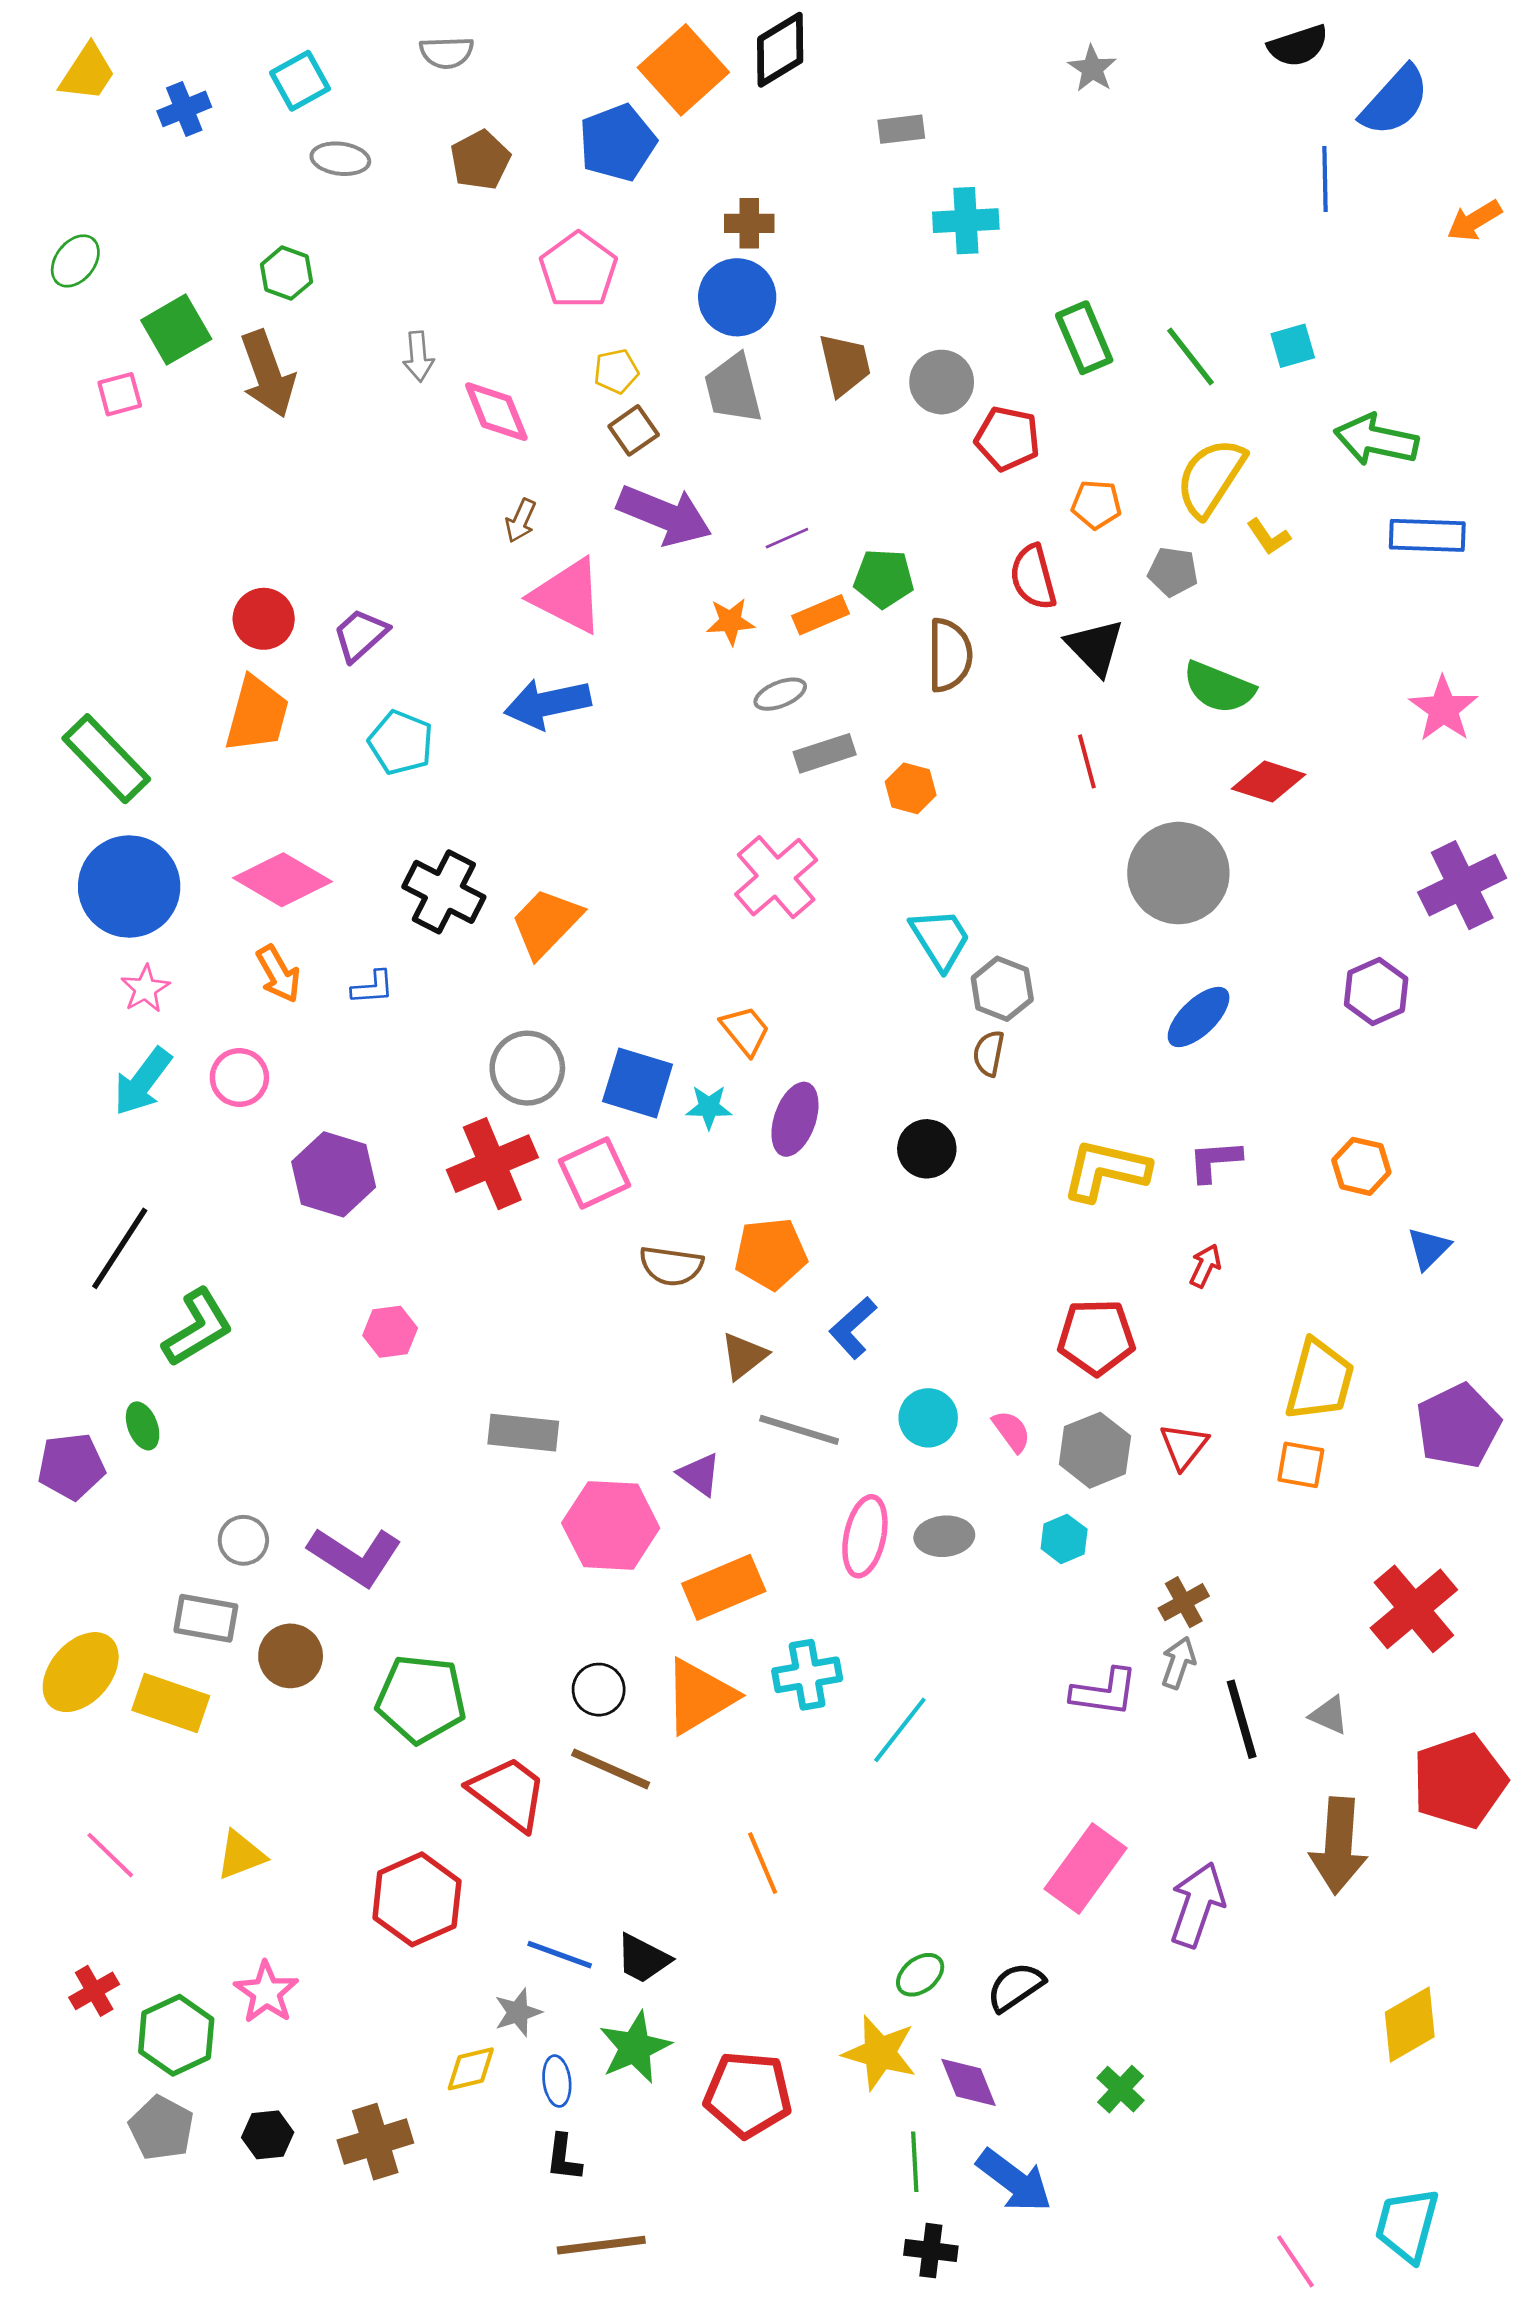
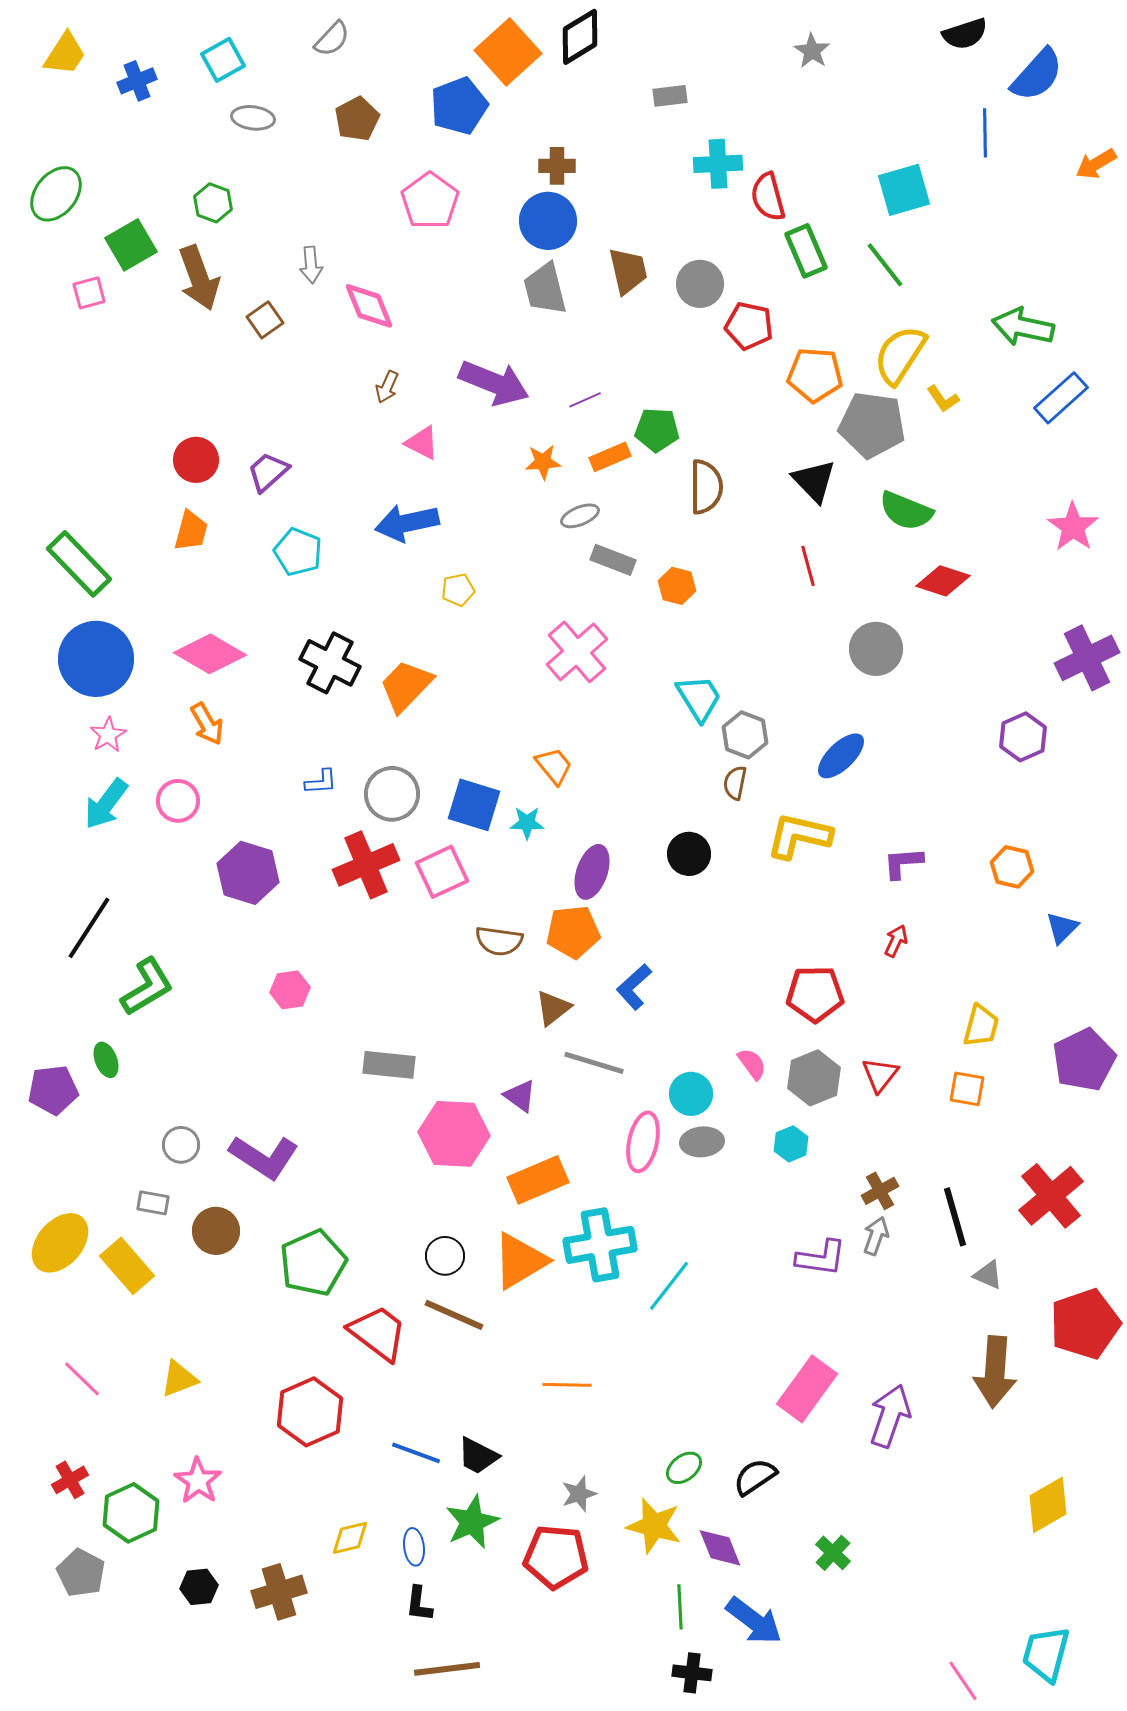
gray semicircle: (447, 52) -> (332, 39), turned -45
green ellipse: (75, 261) -> (56, 194), size x1.4
cyan square: (1293, 346) -> (904, 190), moved, size x1.6
yellow pentagon: (616, 371) -> (458, 590), moved
brown square: (634, 430) -> (265, 320), moved
orange pentagon: (1096, 504) -> (815, 375), size x1.5
blue rectangle: (1427, 535) -> (1061, 398), turned -44
gray pentagon: (1173, 572) -> (872, 425), size x1.8
red semicircle: (1033, 577) -> (768, 197), moved
pink triangle: (568, 596) -> (422, 443), size x0.6
orange trapezoid: (257, 714) -> (191, 531), size x0.7
gray rectangle: (825, 753) -> (613, 560), turned 39
gray circle: (1178, 873) -> (876, 649), size x0.7
blue L-shape: (373, 987) -> (321, 782), moved
blue ellipse: (1199, 1017) -> (841, 756), moved
purple ellipse: (795, 1119) -> (592, 872), moved
yellow L-shape: (1106, 1170) -> (799, 836), moved
yellow trapezoid: (1320, 1380) -> (981, 1026), size x0.7
cyan circle: (928, 1418) -> (691, 1094), moved
gray rectangle: (206, 1618) -> (153, 1203), size x0.7
cyan cross: (807, 1675) -> (600, 1245), size x1.4
green pentagon: (421, 1699) -> (313, 1263), turned -30
yellow rectangle: (171, 1703) -> (127, 1266), turned 30
black line: (1242, 1719) -> (955, 1217), moved
orange line: (763, 1863) -> (567, 1385), turned -66
gray star: (518, 2012) -> (579, 1494), moved
gray pentagon: (161, 2128) -> (81, 1573), moved

